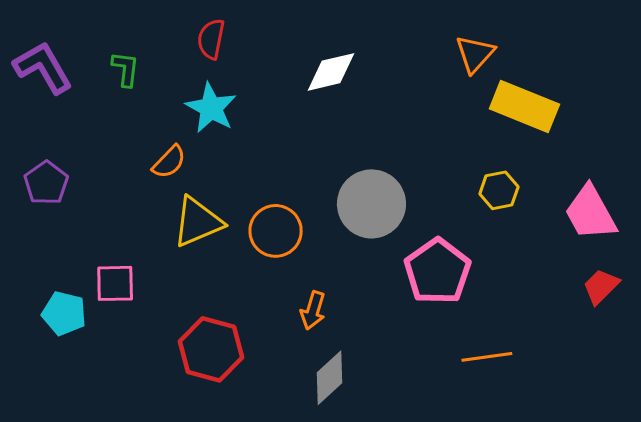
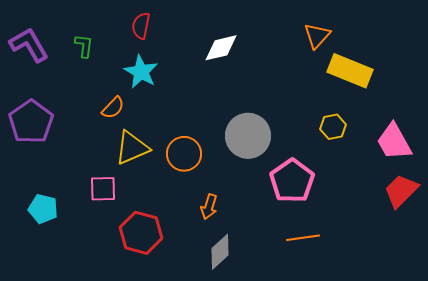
purple pentagon: (46, 183) -> (31, 122), size x1.5
pink square: (115, 283) -> (103, 189), moved
red trapezoid: (601, 286) -> (401, 191), size x1.4
orange line: (487, 357) -> (303, 238), moved

